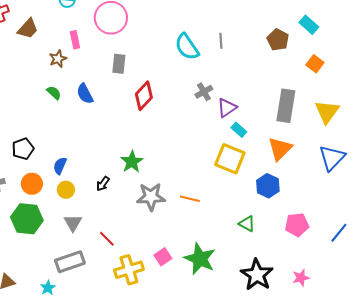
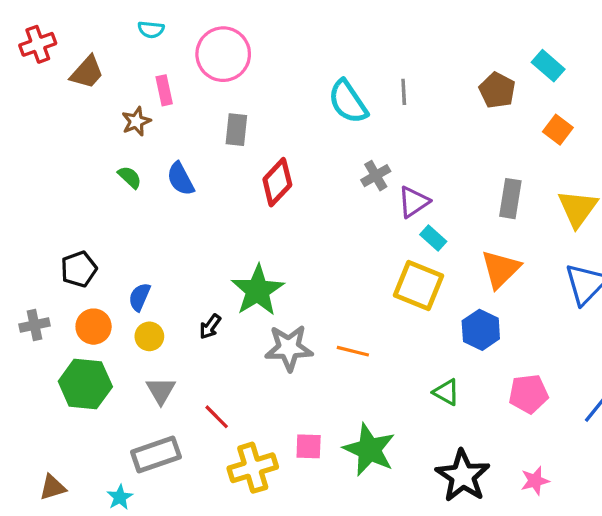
gray rectangle: (286, 106) -> (510, 199), size x0.7
green star: (132, 162) -> (258, 290), size x1.4
pink square: (163, 257) -> (309, 446), turned 36

